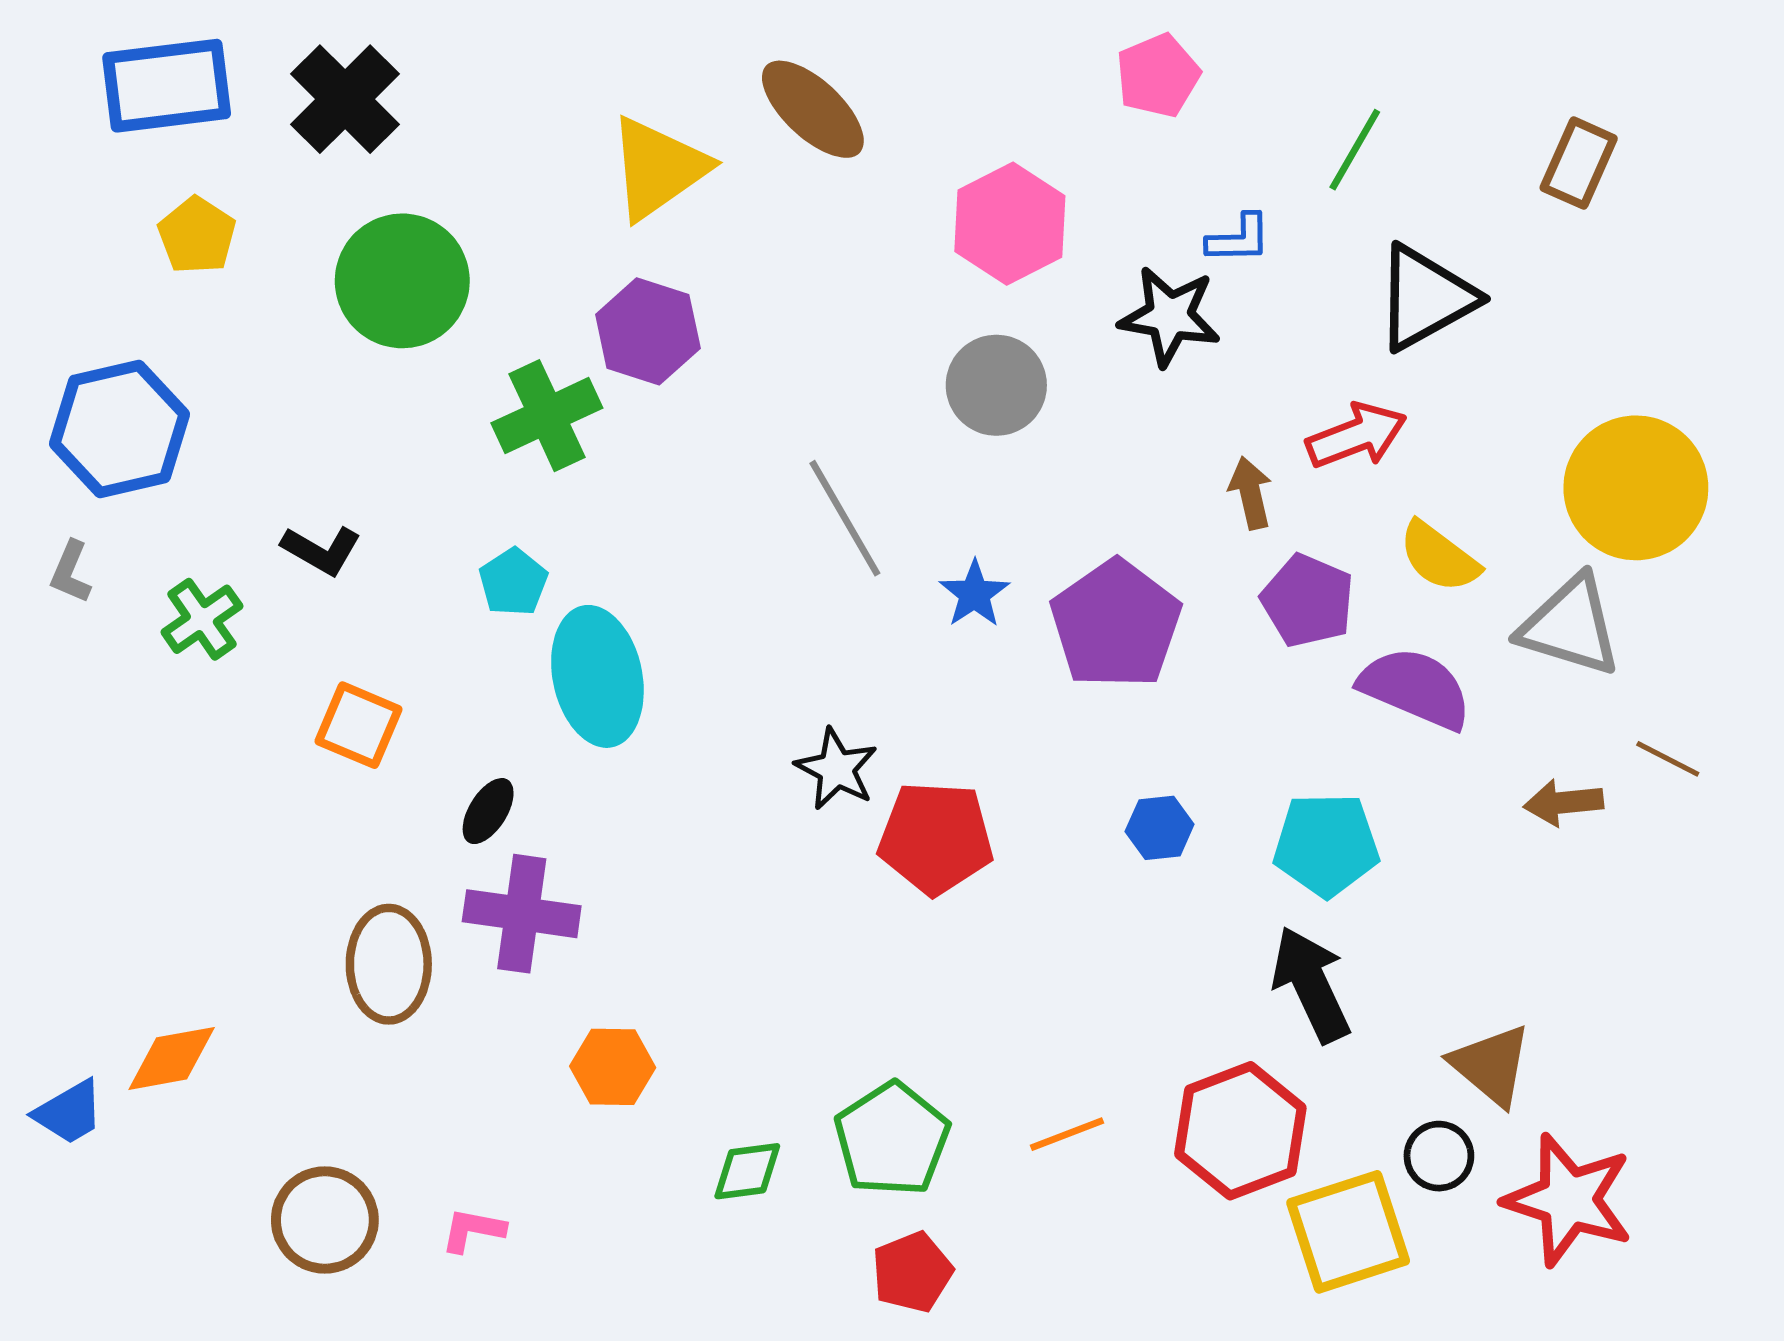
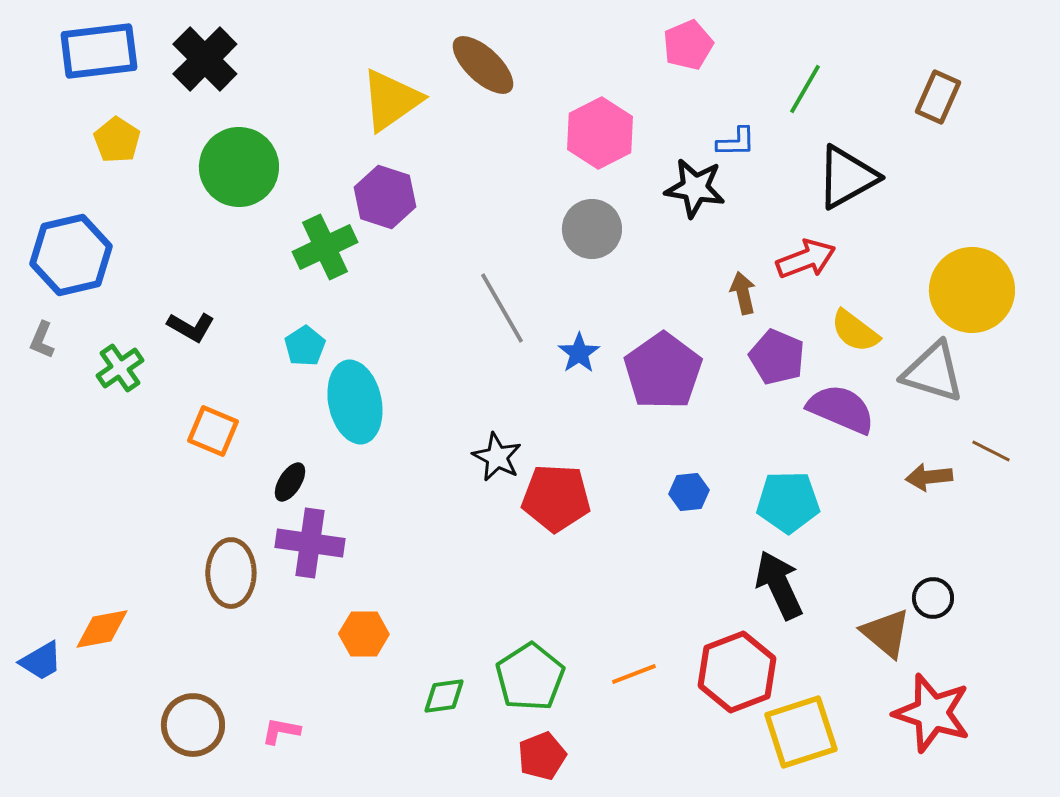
black circle: (1439, 1156) -> (933, 598), moved

